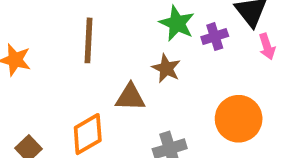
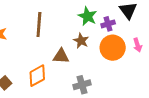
pink arrow: (267, 47) -> (137, 45), moved
orange circle: (239, 119) -> (113, 48), moved

